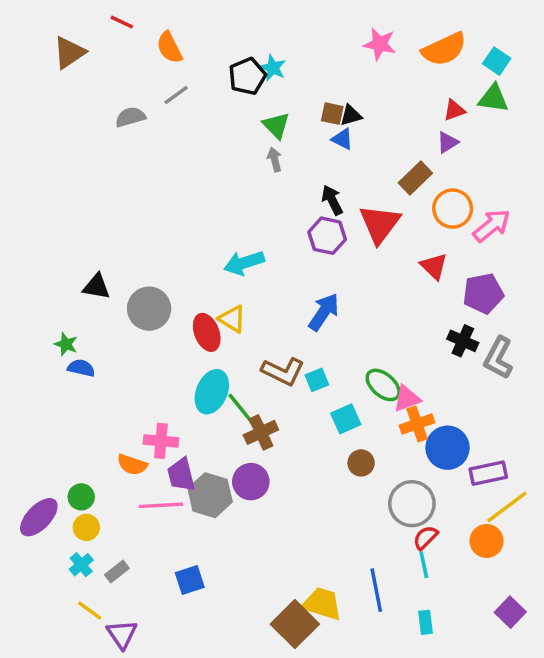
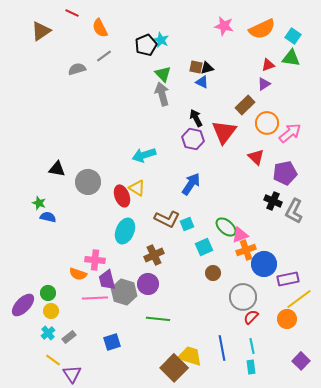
gray arrow: (275, 159) -> (162, 94), size x1.6
green line: (242, 410) -> (158, 319), moved, turned -45
cyan line: (424, 565) -> (252, 346), moved

